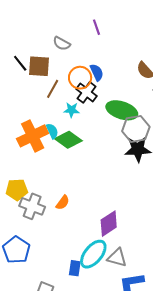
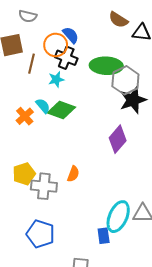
orange cross: (33, 136) -> (25, 116), size x0.6
purple diamond: (109, 224) -> (118, 139), moved

